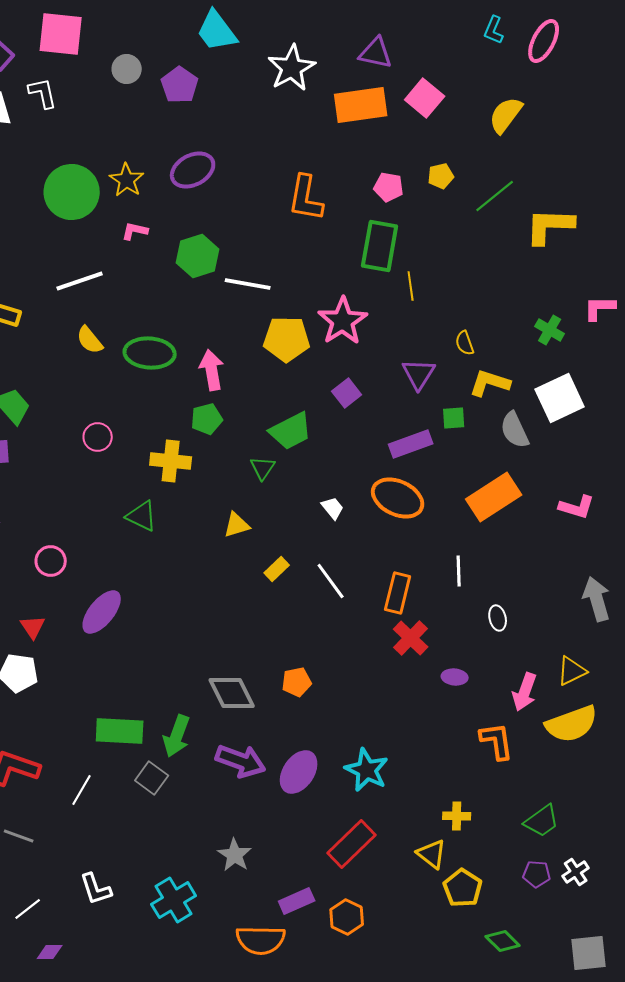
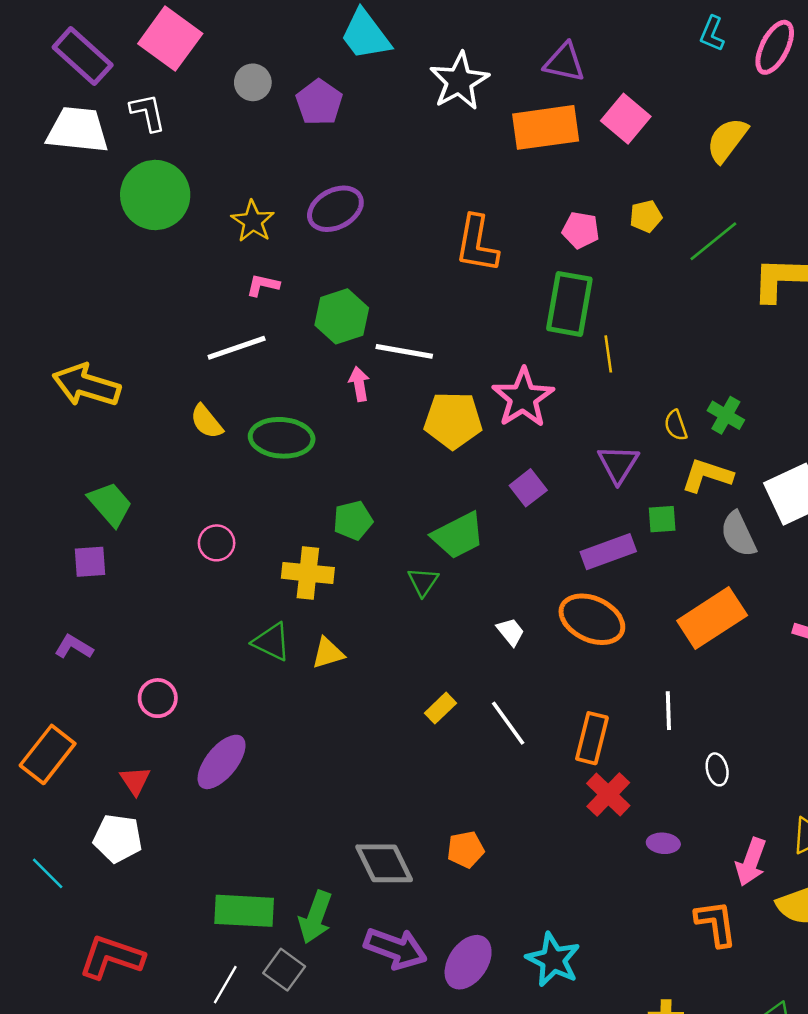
pink square: (61, 34) -> (170, 39), turned 30
green circle: (72, 192) -> (155, 195), moved
white line: (80, 281) -> (237, 348), moved
green cross: (550, 330) -> (726, 415), moved
pink arrow: (212, 370) -> (359, 384), moved, size x0.7
yellow triangle: (237, 525) -> (328, 653), moved
white line: (82, 790) -> (225, 985), moved

